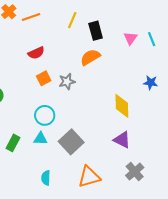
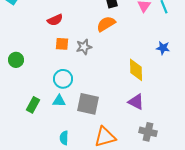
orange square: (44, 78) -> (62, 44), turned 32
gray square: (71, 142) -> (88, 104), turned -35
gray cross: (135, 172) -> (148, 132), turned -36

